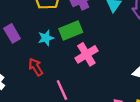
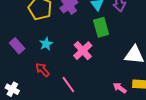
green rectangle: (71, 30) -> (101, 27), moved, turned -72

